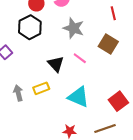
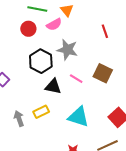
black hexagon: (30, 27) -> (41, 61), moved
brown square: (108, 44) -> (103, 73), moved
black triangle: (56, 64) -> (53, 86), turned -30

